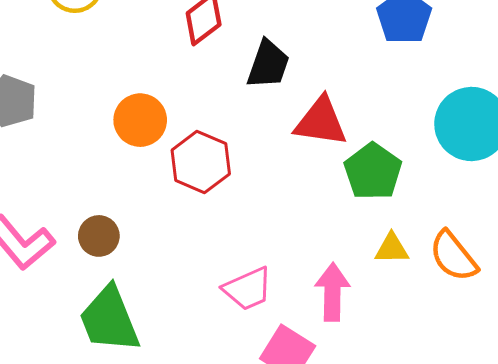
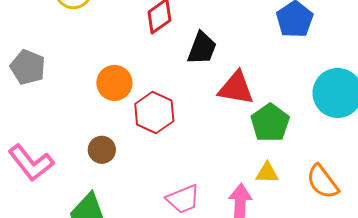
brown circle: (99, 236) -> (102, 150), moved
yellow triangle: (392, 249) -> (267, 173), moved

